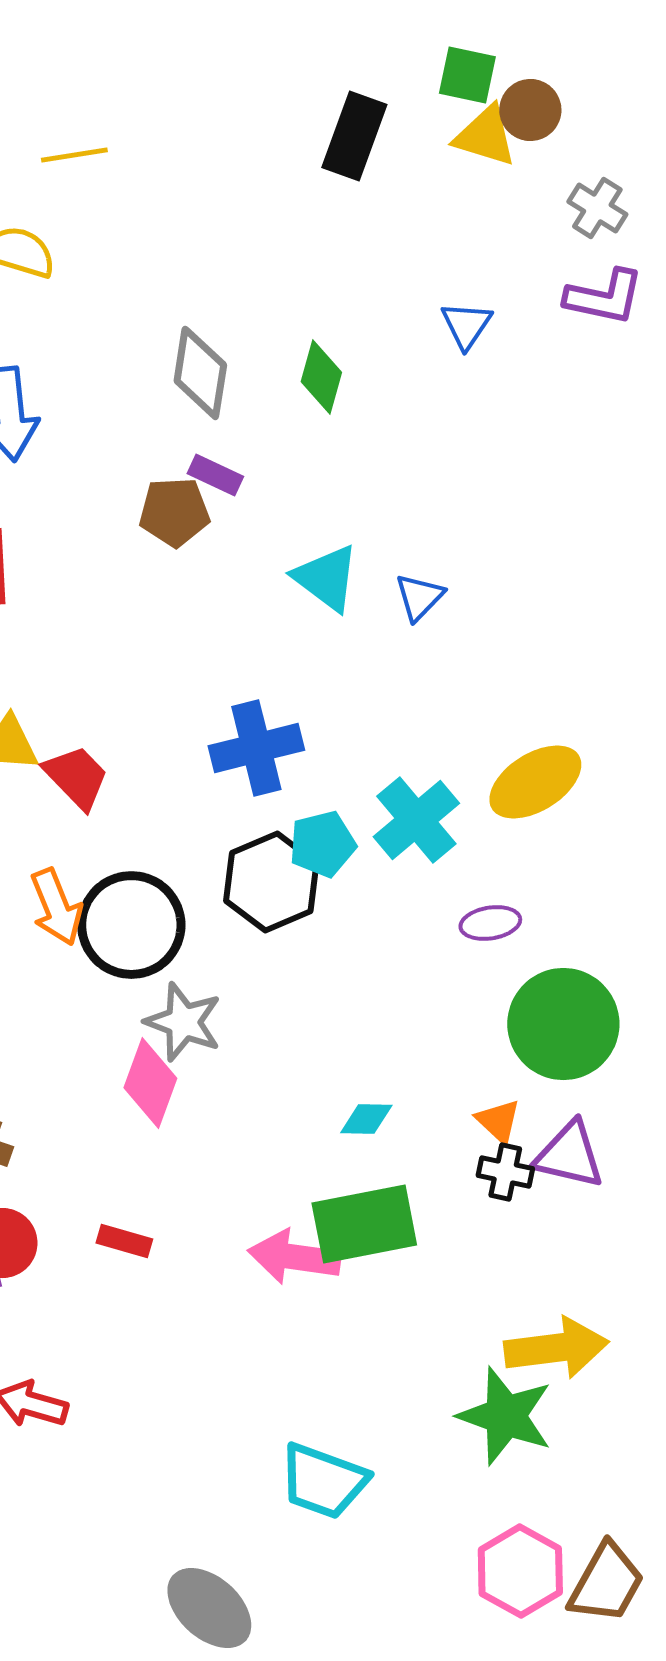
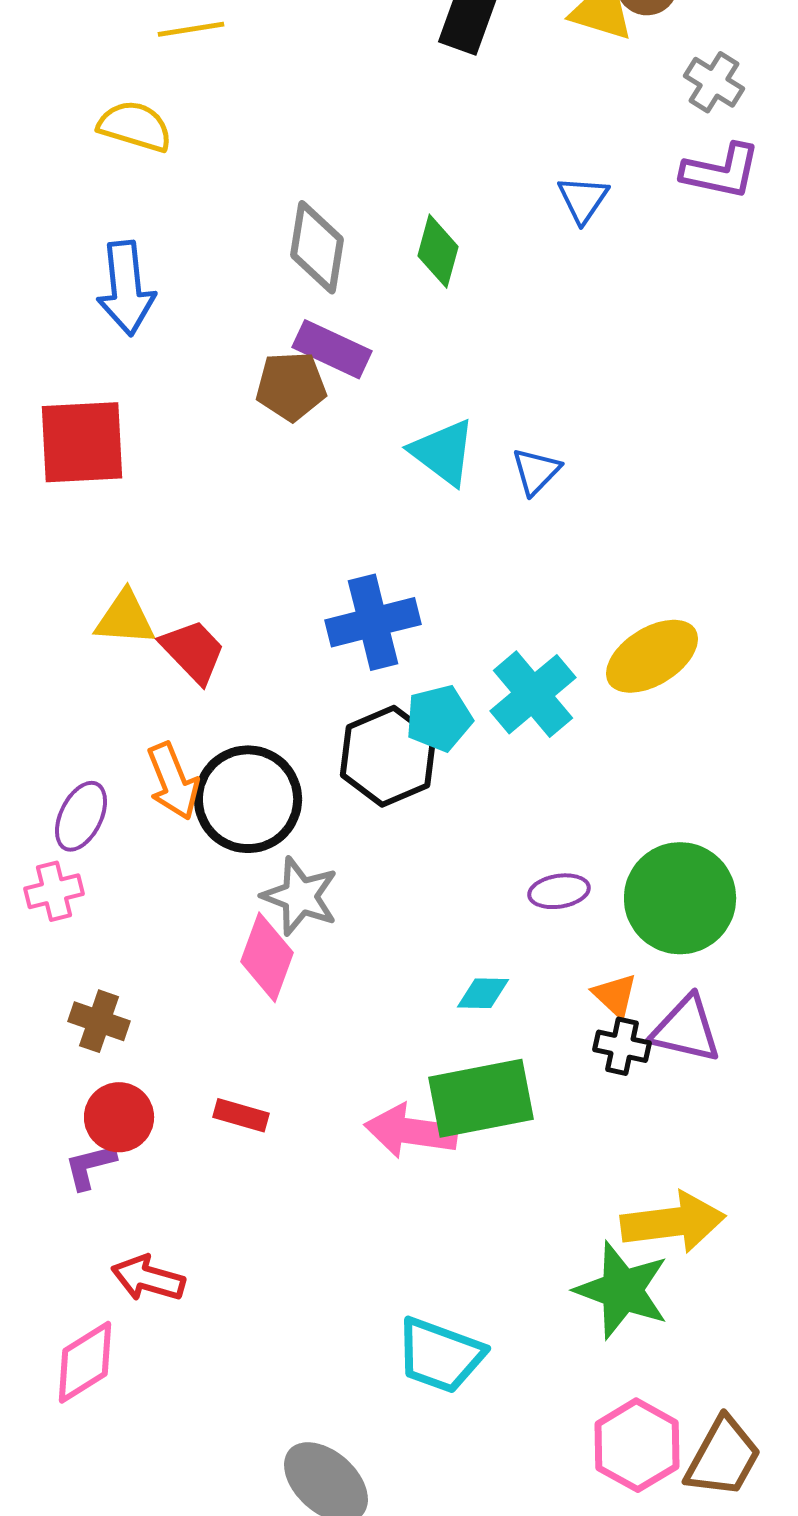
purple rectangle: (215, 475) -> (332, 349), size x1.4
purple ellipse: (490, 923) -> (559, 891), moved

